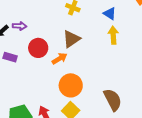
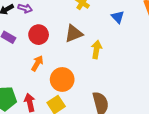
yellow arrow: (113, 35) -> (96, 50), moved
orange arrow: (60, 59) -> (37, 63), moved, turned -42

